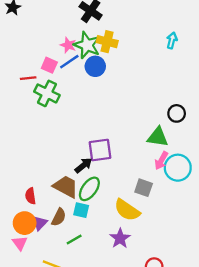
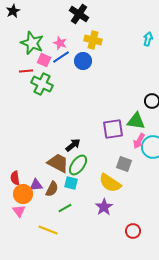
green star: (87, 45) -> (32, 43), moved
purple square: (100, 150) -> (113, 129), moved
red semicircle: (30, 196) -> (15, 178), moved
purple triangle: (40, 223) -> (36, 185), moved, turned 40

